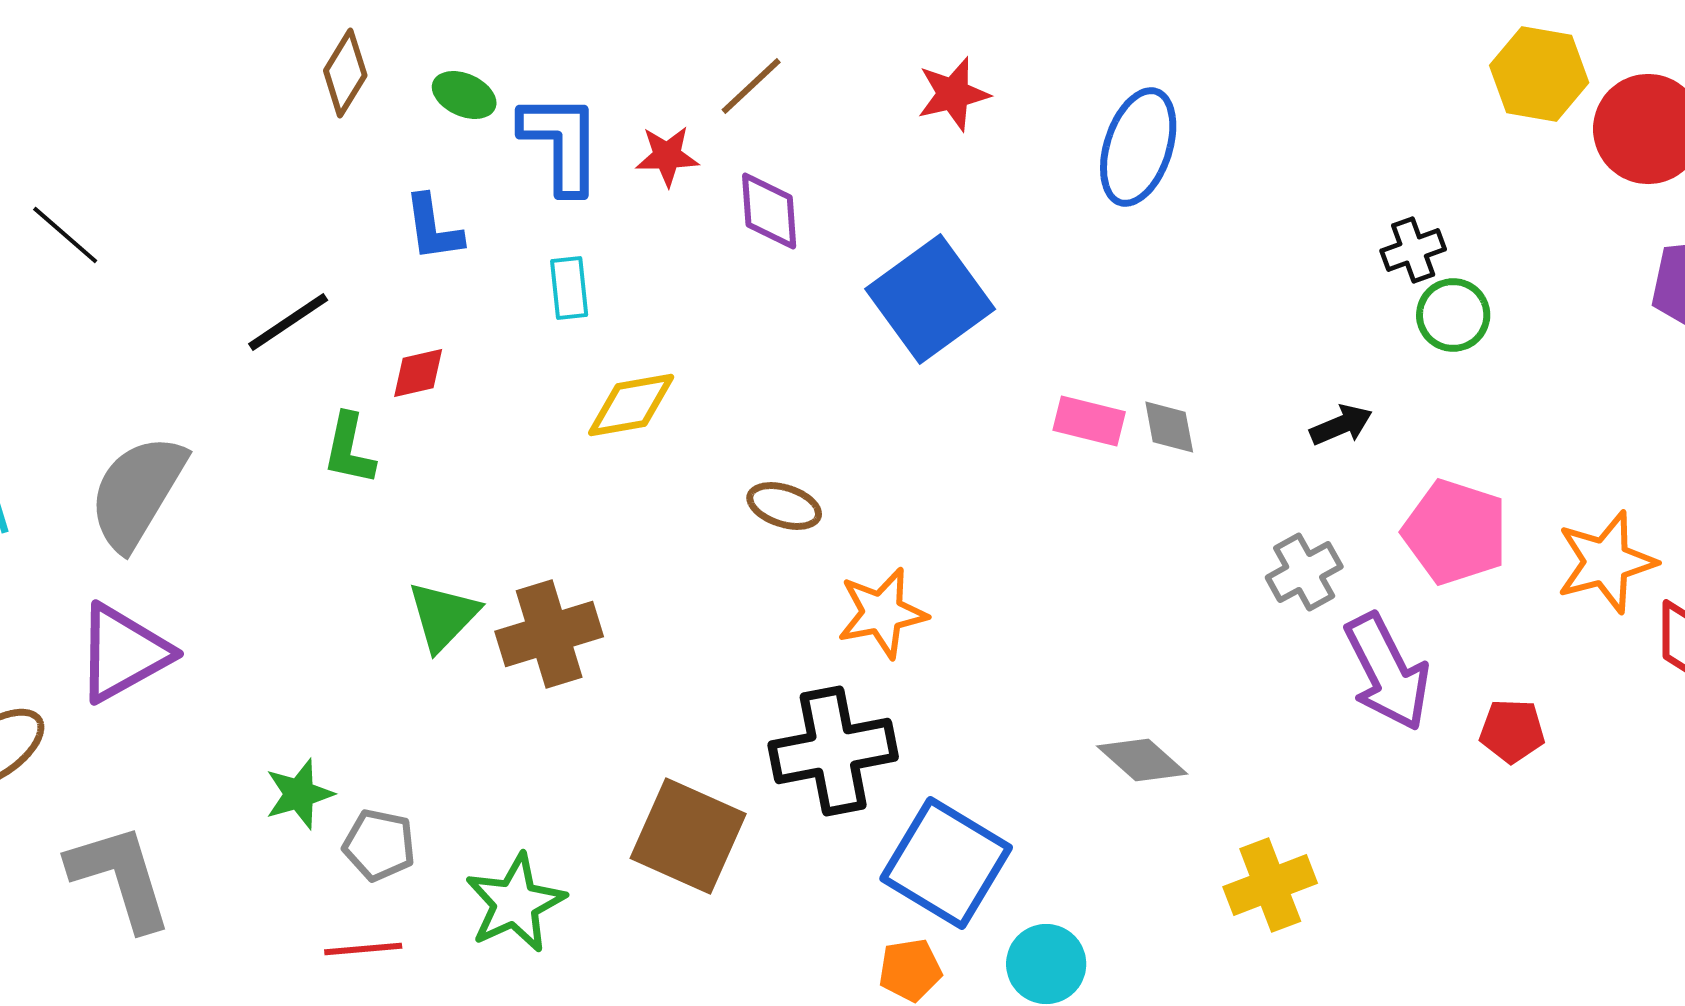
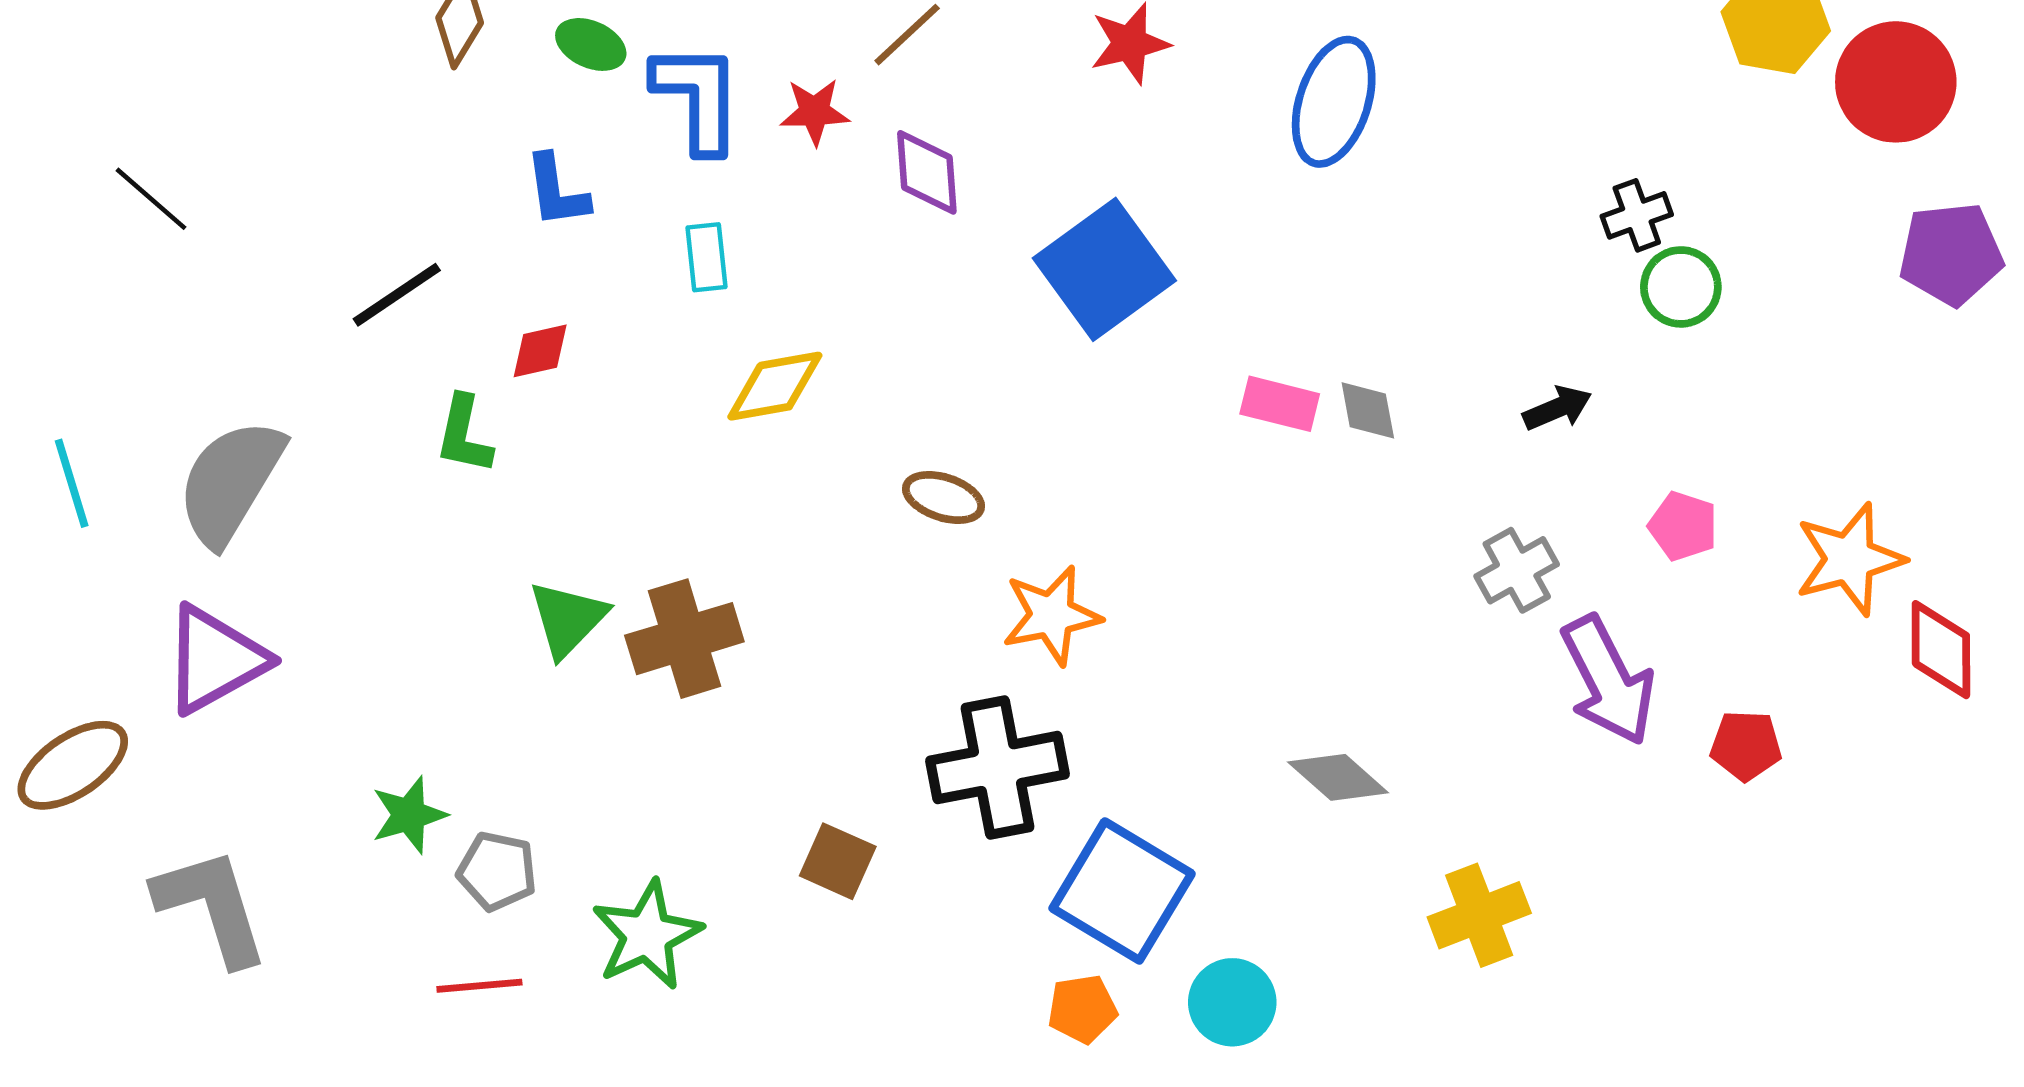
pink pentagon: (1455, 532) -> (1683, 526), size x0.6
brown square: (688, 836) -> (838, 861), size x0.6

